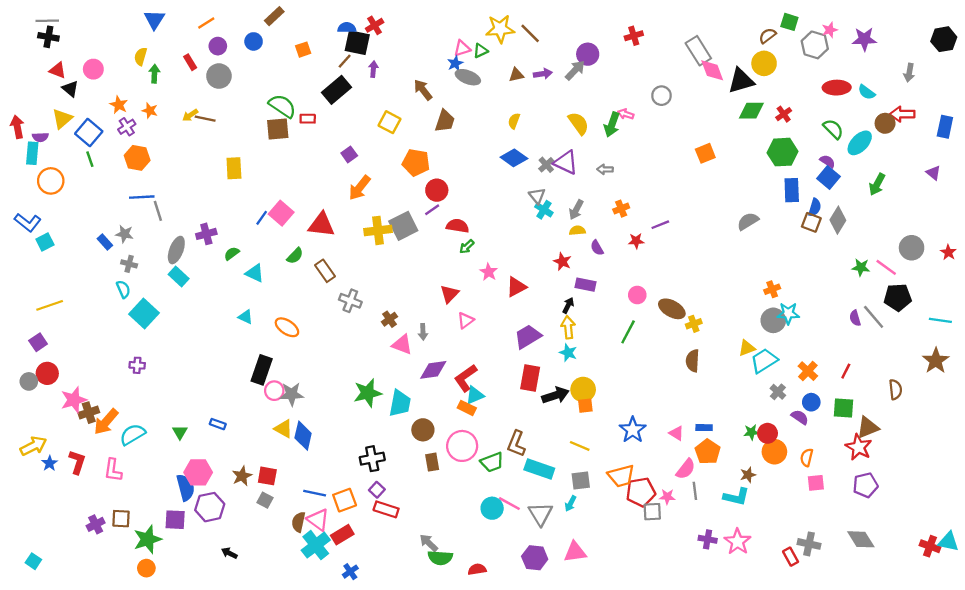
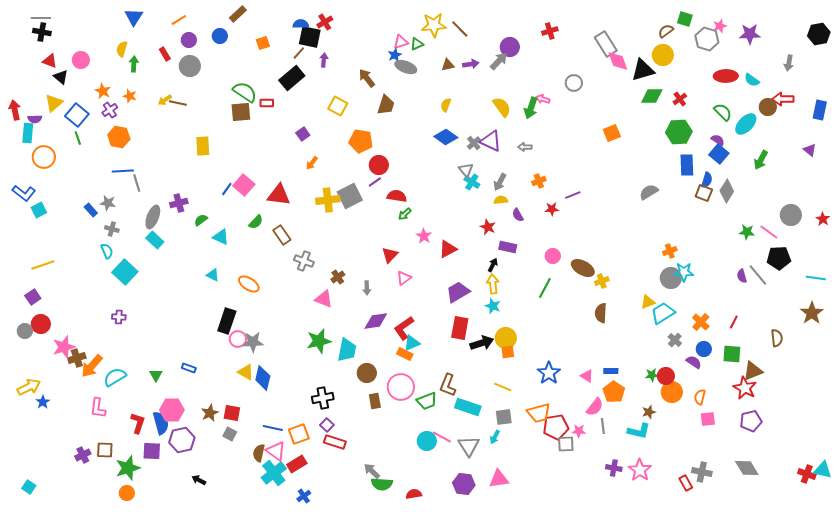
orange arrow: (360, 188) -> (312, 163), size x0.6
pink triangle: (402, 345) -> (324, 299), moved
red L-shape: (77, 462) -> (138, 423), moved

